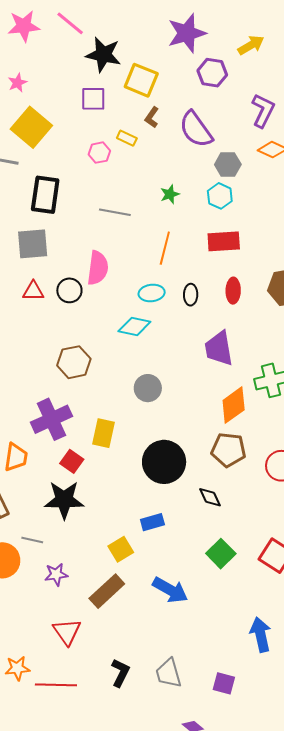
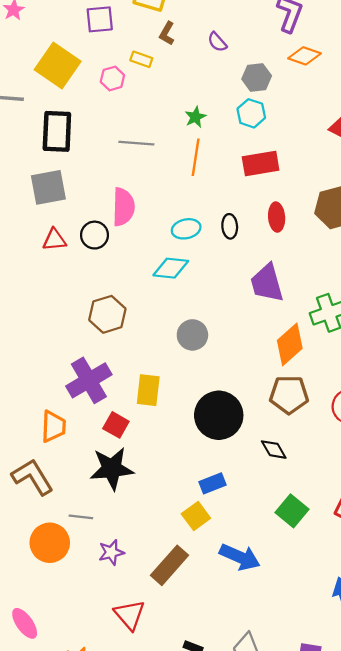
yellow square: (31, 127) -> (58, 65), moved
purple semicircle: (196, 129) -> (217, 42), size x0.5
orange line: (165, 248) -> (196, 157), moved
yellow square: (121, 549) -> (196, 516), moved

